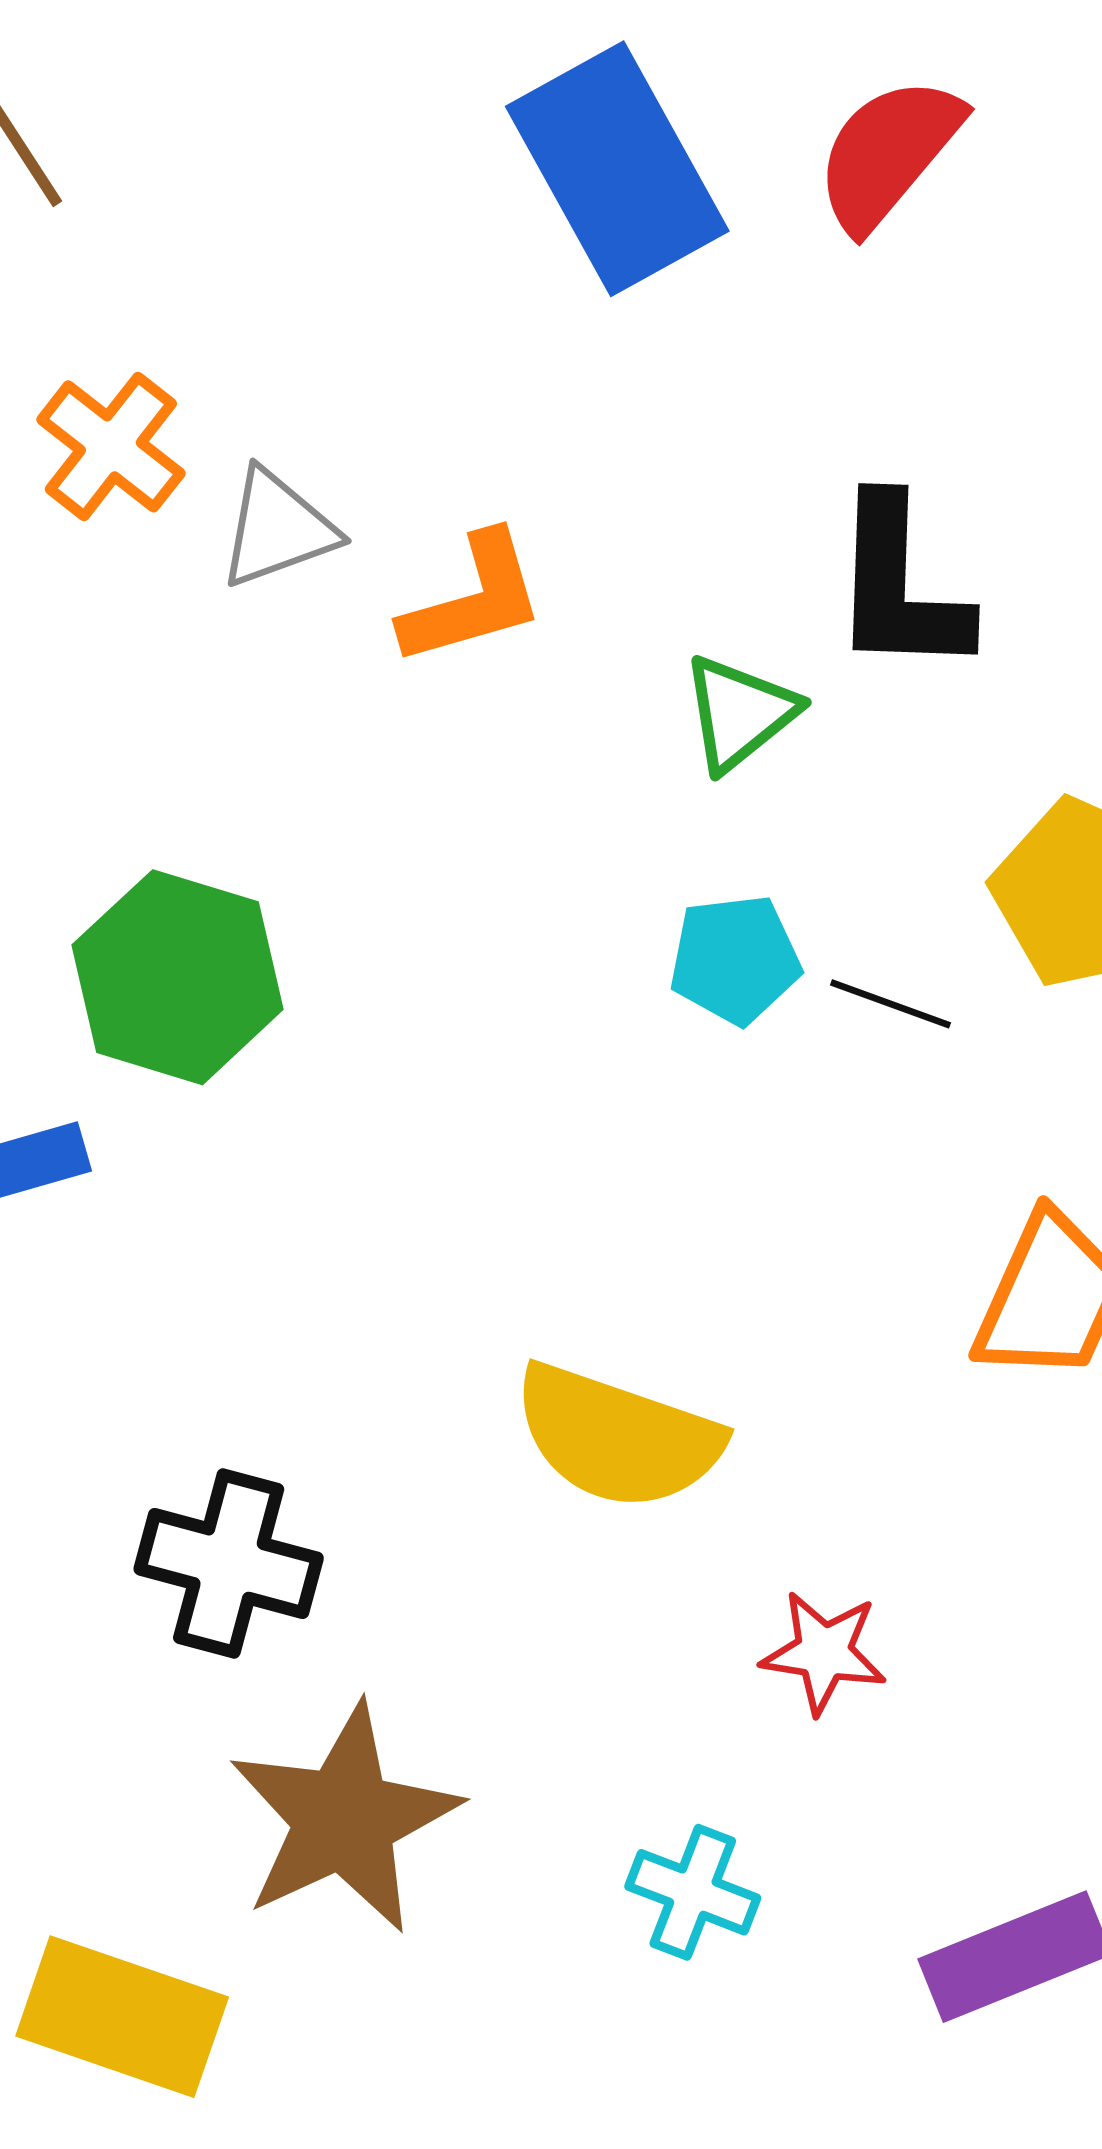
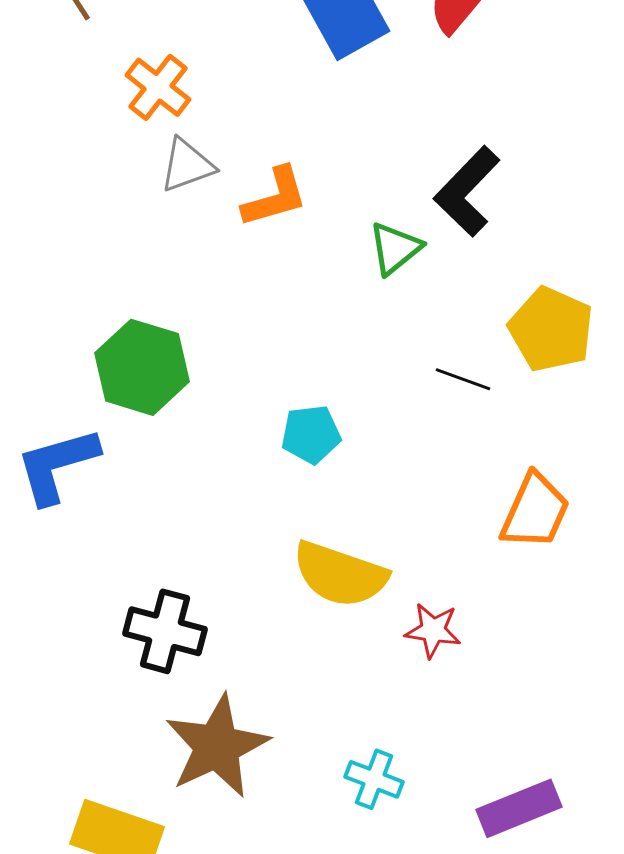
orange cross: (111, 446) -> (158, 87), moved
black L-shape: (899, 586) -> (467, 191), turned 42
cyan pentagon: (735, 959) -> (311, 434), moved
red star: (824, 1652) -> (433, 630), moved

